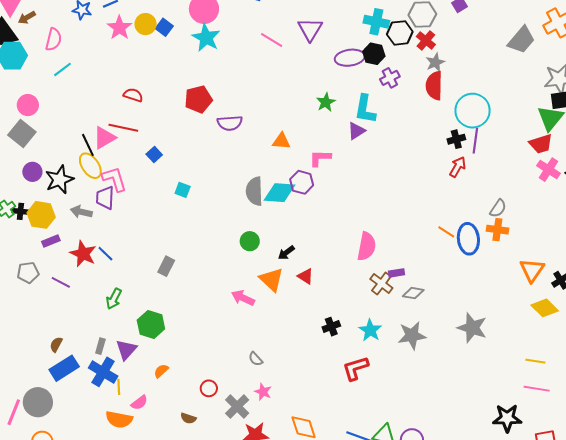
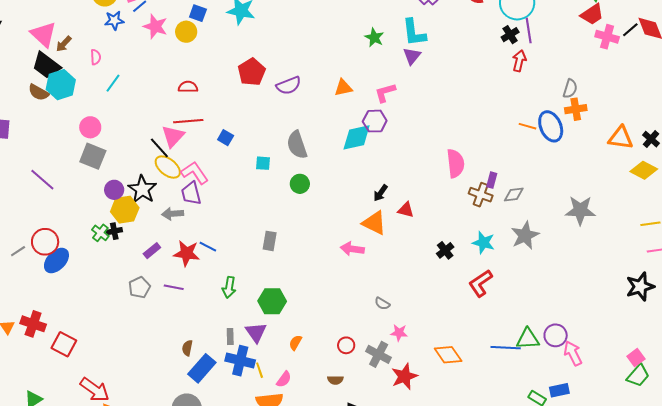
yellow circle: (146, 24) -> (186, 32), moved
pink semicircle: (53, 39) -> (96, 57), size x0.7
gray semicircle: (254, 191) -> (297, 145), moved
yellow hexagon: (41, 215) -> (125, 210), moved
green circle: (250, 241) -> (300, 184), moved
orange triangle: (532, 270) -> (621, 138), turned -40
purple rectangle: (396, 273) -> (492, 180), turned -49

